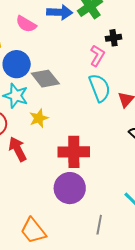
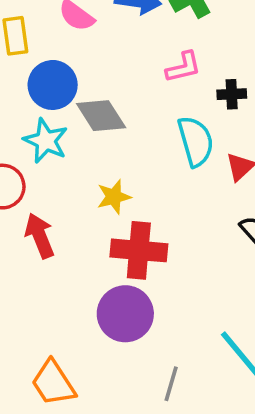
black cross: (114, 38) -> (232, 94), moved
pink L-shape: (97, 56) -> (183, 67), moved, turned 40
yellow star: (39, 118) -> (114, 197), moved

